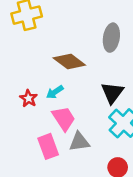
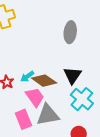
brown diamond: (69, 62) -> (44, 81), moved
gray triangle: (79, 142) -> (48, 115), size x1.4

